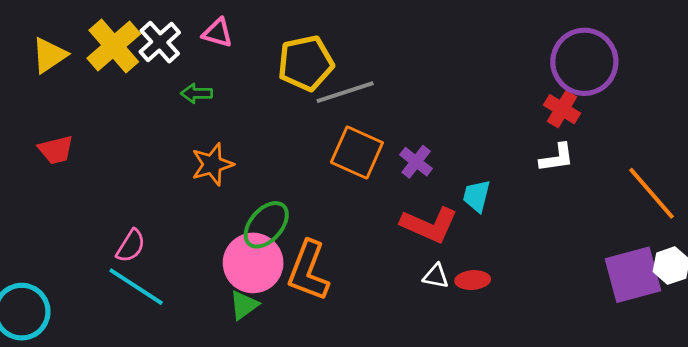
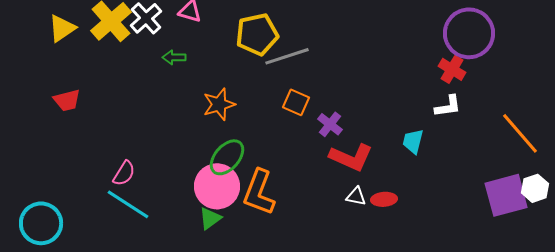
orange square: (357, 153) -> (296, 102), size x0.7
purple cross: (416, 162) -> (330, 124), moved
orange star: (212, 164) -> (219, 104), moved
cyan trapezoid: (477, 196) -> (413, 141), moved

